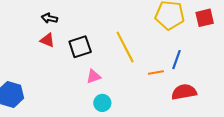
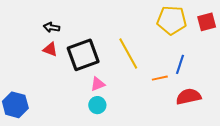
black square: (80, 47) -> (83, 55), size x1.4
cyan circle: (102, 103) -> (97, 105), moved

